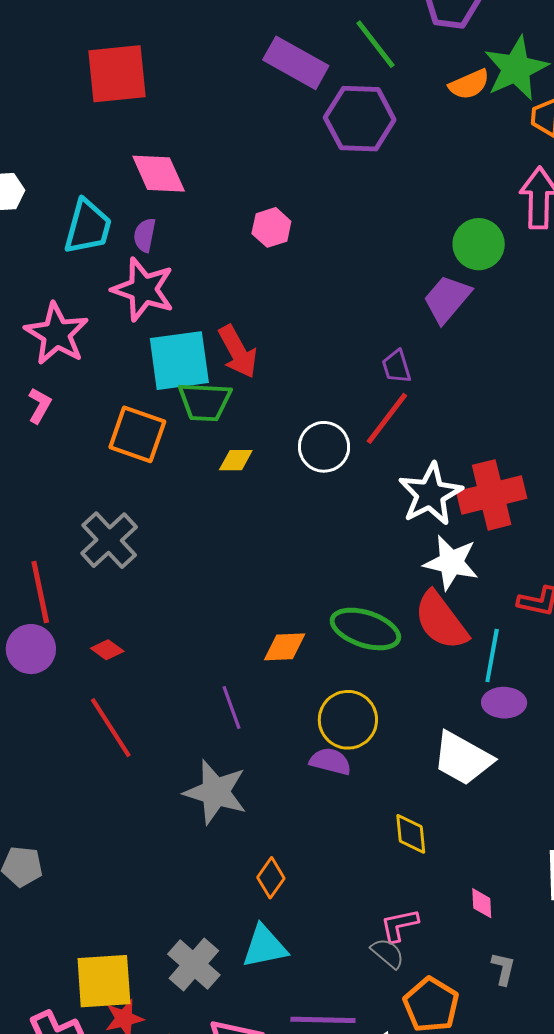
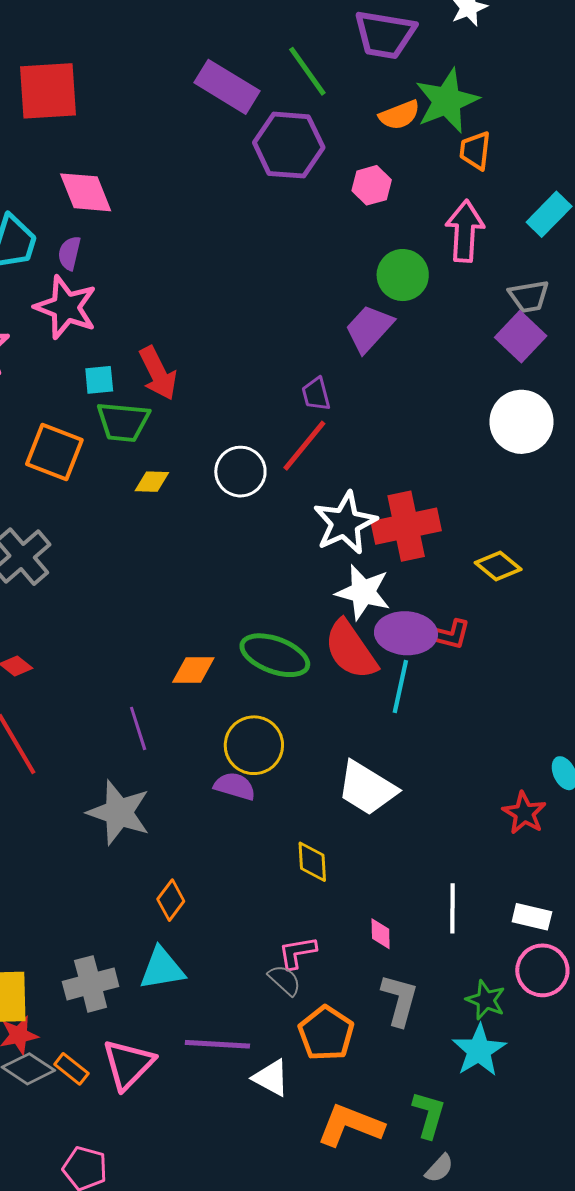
pink hexagon: (271, 227) -> (372, 185), moved
cyan square: (179, 361) -> (99, 380), size x0.5
purple ellipse: (504, 703) -> (406, 633), moved, size x1.4
gray cross: (194, 965) -> (91, 984), turned 32
gray L-shape: (503, 969) -> (400, 1000), size x1.6

